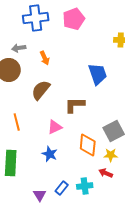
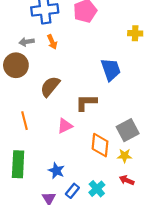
orange arrow: (45, 58) -> (52, 42), moved
blue star: (50, 154) -> (56, 171), moved
red arrow: (106, 173) -> (127, 180), moved
cyan cross: (85, 186) -> (97, 189), turned -35

